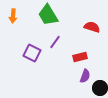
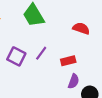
purple line: (55, 42) -> (41, 53), moved

